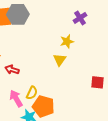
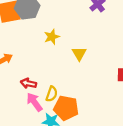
yellow star: (67, 41) -> (52, 37), moved
red arrow: (12, 70) -> (28, 83), moved

